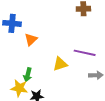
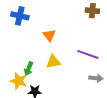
orange triangle: (31, 39) -> (49, 35), moved, turned -32
yellow triangle: (60, 64) -> (53, 62), moved

